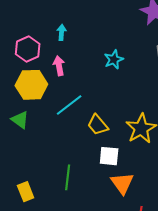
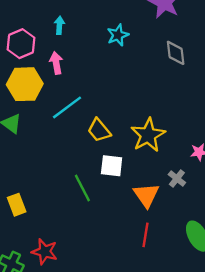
cyan star: (114, 59) -> (118, 35), moved
green line: (68, 177) -> (82, 188), moved, turned -35
orange triangle: (122, 183) -> (146, 195), moved

